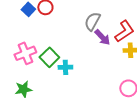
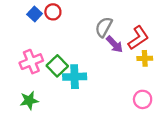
cyan cross: (65, 67) -> (75, 77), size x1.5

